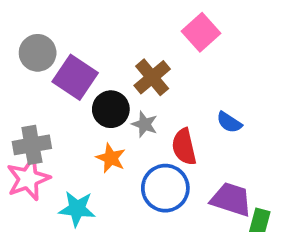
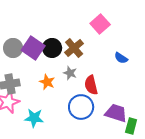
gray circle: (38, 53) -> (13, 48), moved
black circle: (111, 109) -> (52, 48), moved
blue semicircle: (229, 122) -> (121, 58), moved
orange star: (111, 158) -> (47, 82), moved

